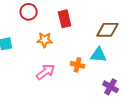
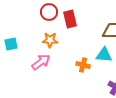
red circle: (29, 12) -> (49, 12), moved
pink arrow: (46, 72) -> (41, 62), moved

